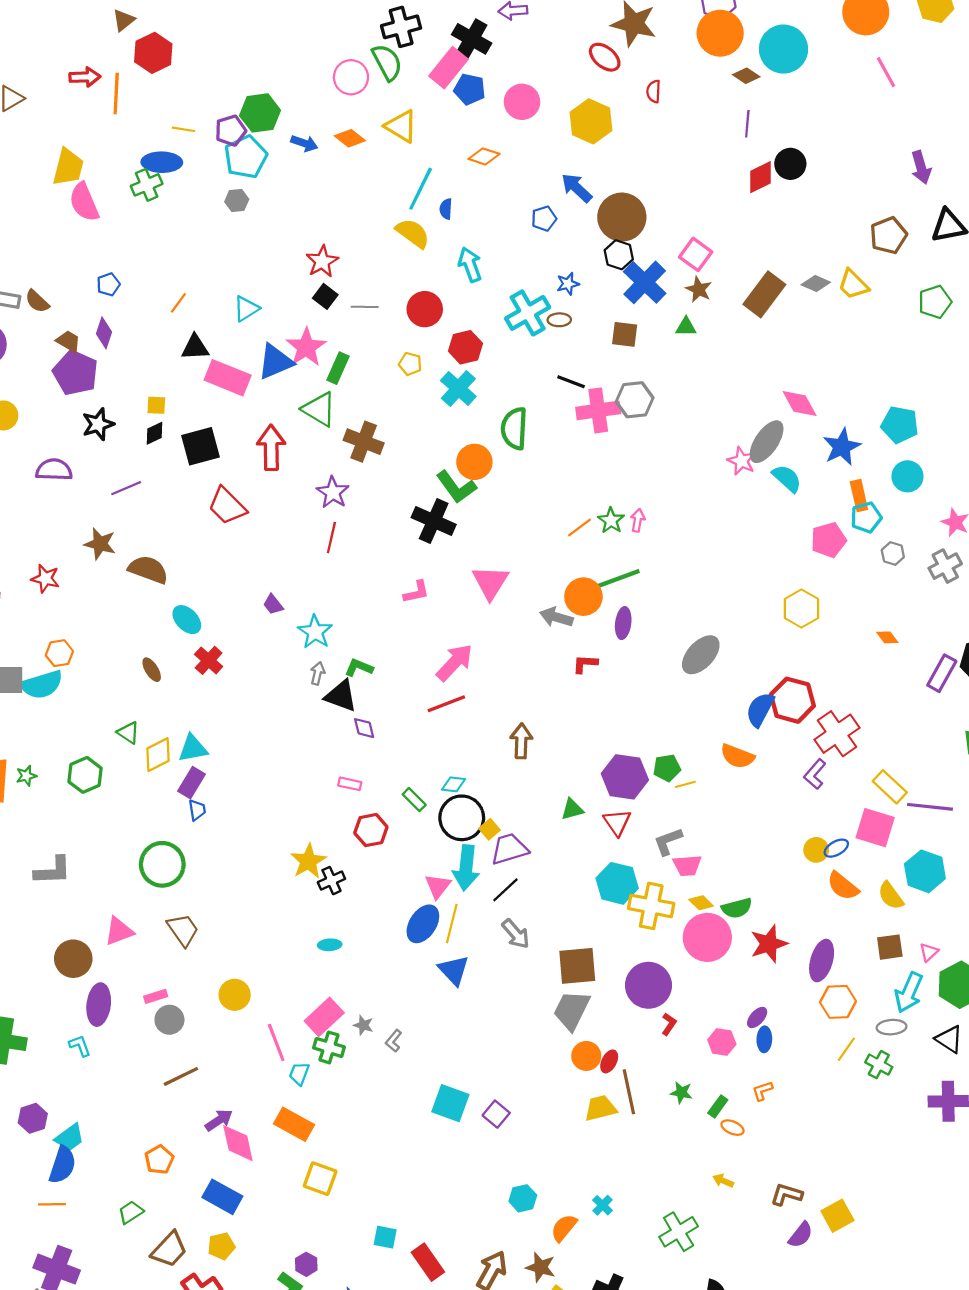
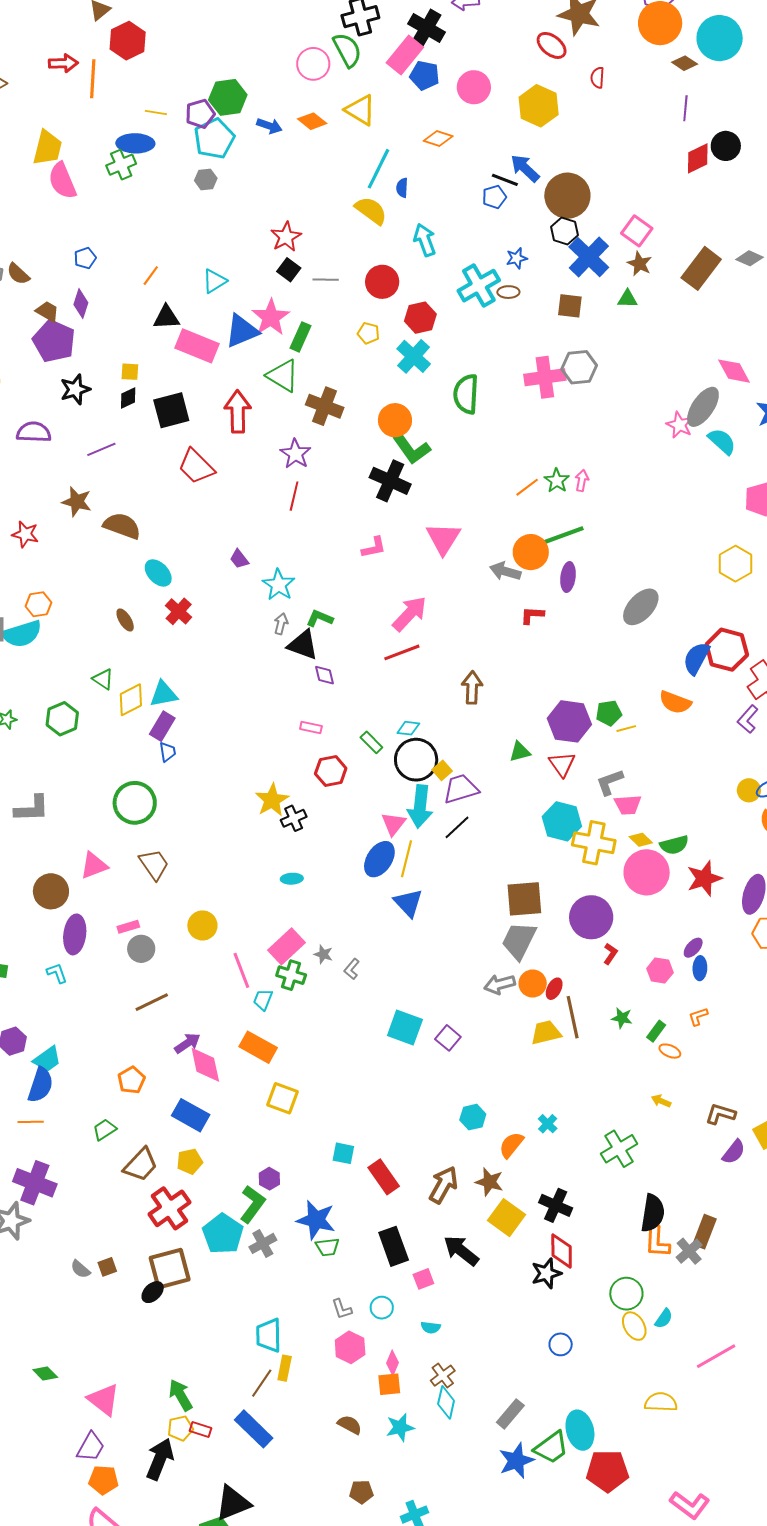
black line: (571, 382) -> (505, 180), moved
orange circle: (474, 462) -> (395, 420), moved
gray arrow: (516, 934) -> (500, 984), moved, turned 116

